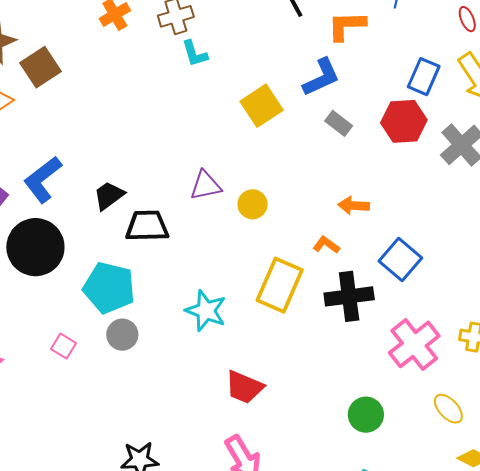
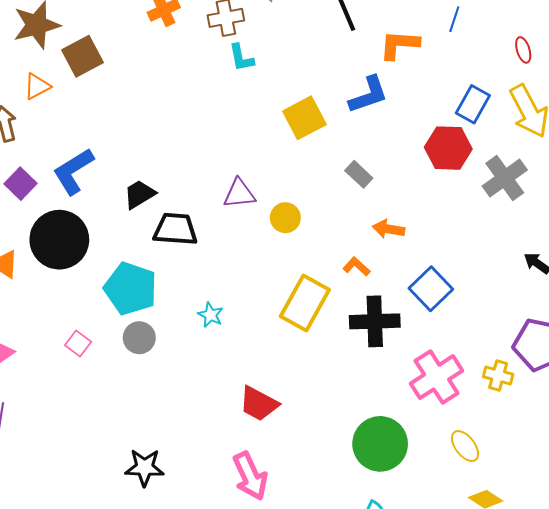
gray rectangle: (339, 123) -> (359, 174), moved
cyan star: (206, 311) -> (211, 315), moved, size x0.6
green circle: (366, 415) -> (380, 444), size x1.5

